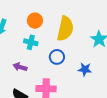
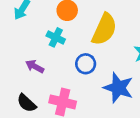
blue star: (85, 69) -> (118, 88), size x1.6

